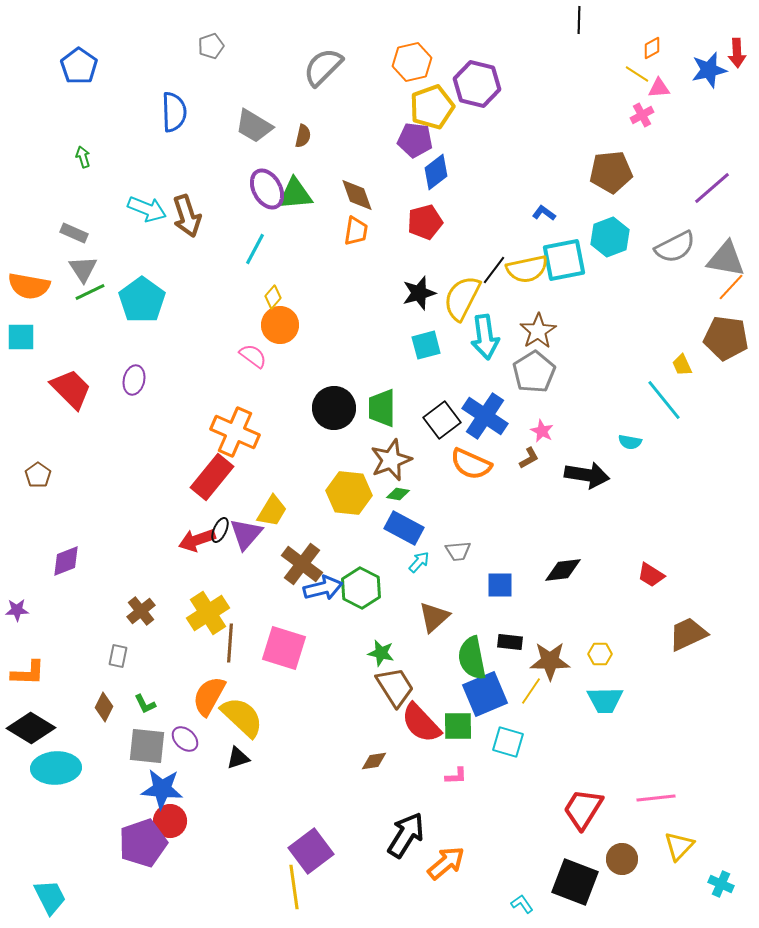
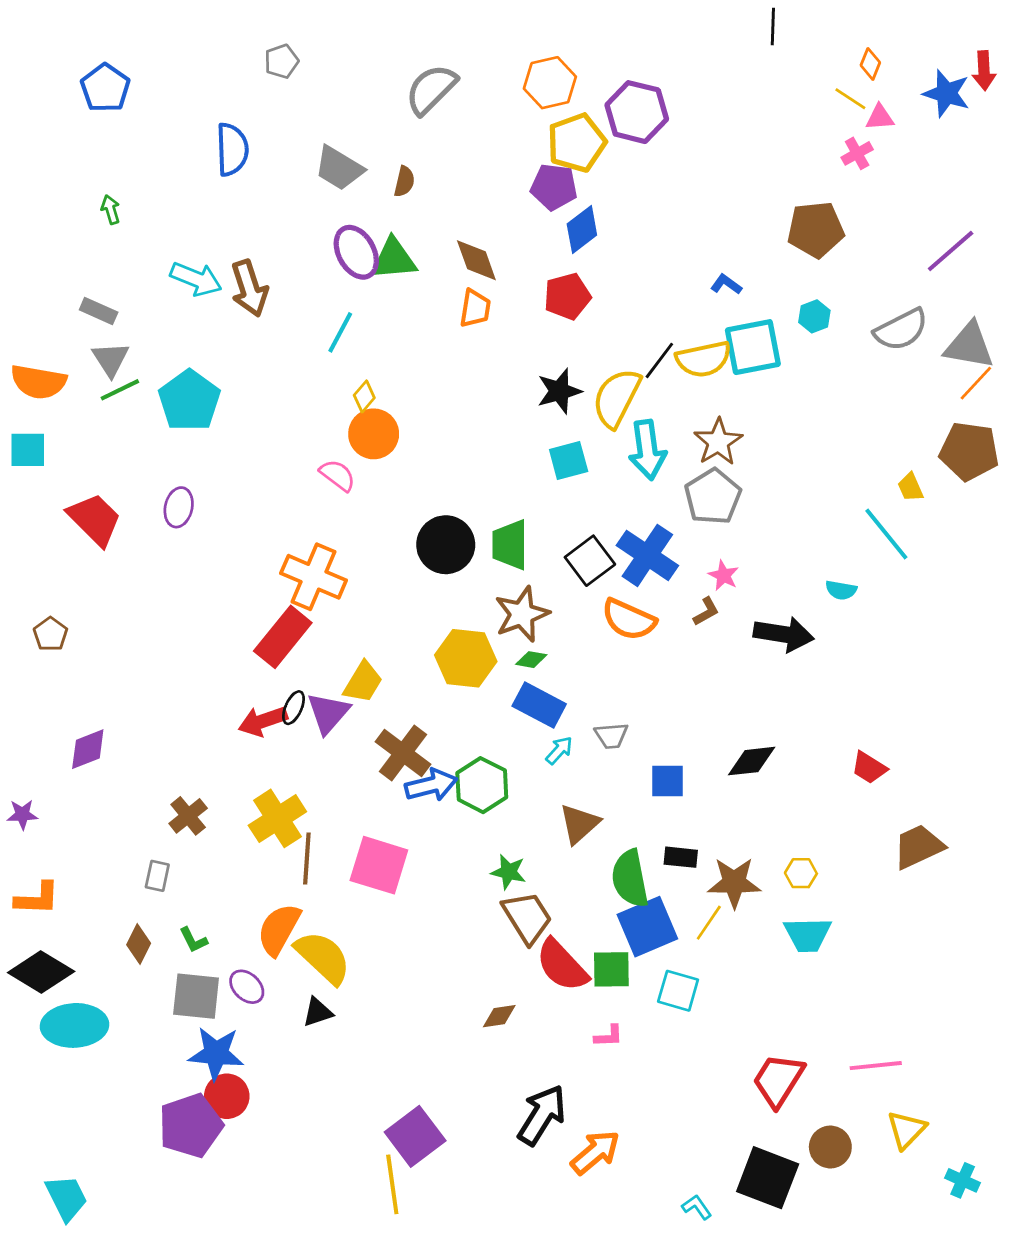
orange diamond: (652, 48) -> (870, 64), turned -40
blue star: (709, 70) -> (947, 93), turned 30
cyan hexagon: (610, 237) -> (814, 316), size x0.6

